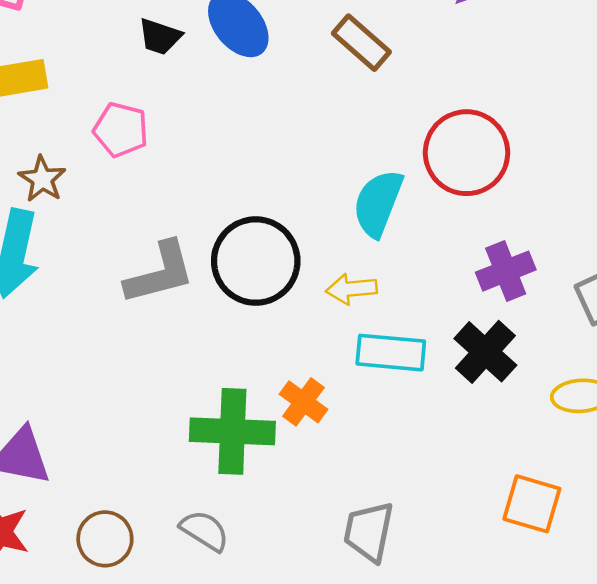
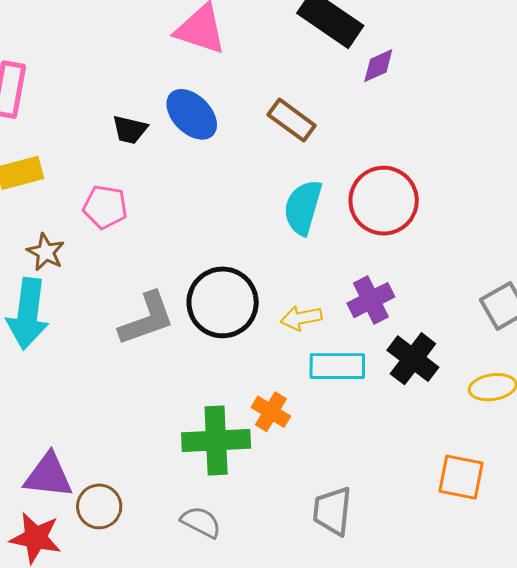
cyan semicircle: (378, 203) -> (303, 207), moved
purple cross: (506, 271) -> (371, 300), moved
brown circle: (105, 539) -> (99, 506), moved

